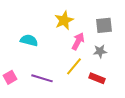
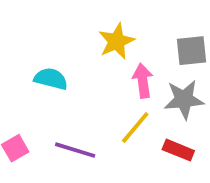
pink arrow: (78, 41) -> (143, 81), turned -36
gray star: (100, 51) -> (184, 99), size x1.5

